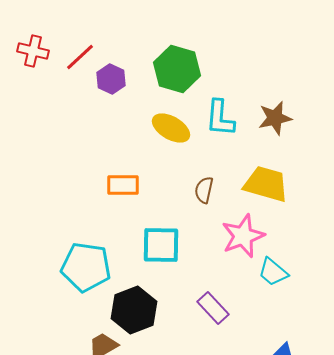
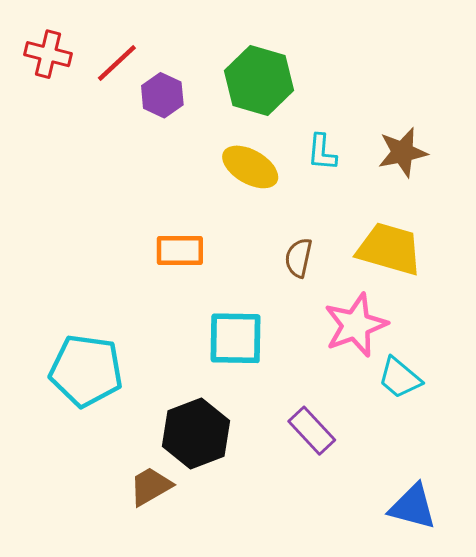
cyan L-shape: (220, 118) -> (322, 152), size x0.7
cyan pentagon: (86, 267) -> (86, 371), moved

